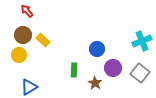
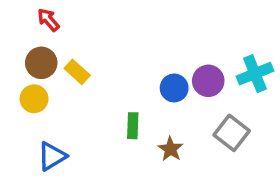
purple circle: (113, 68) -> (208, 81), moved
gray square: (140, 73) -> (232, 133), moved

